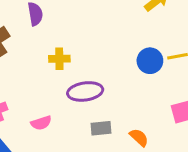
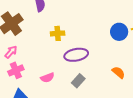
gray rectangle: (101, 128) -> (78, 81), moved, turned -40
orange semicircle: (139, 137) -> (118, 72), moved

